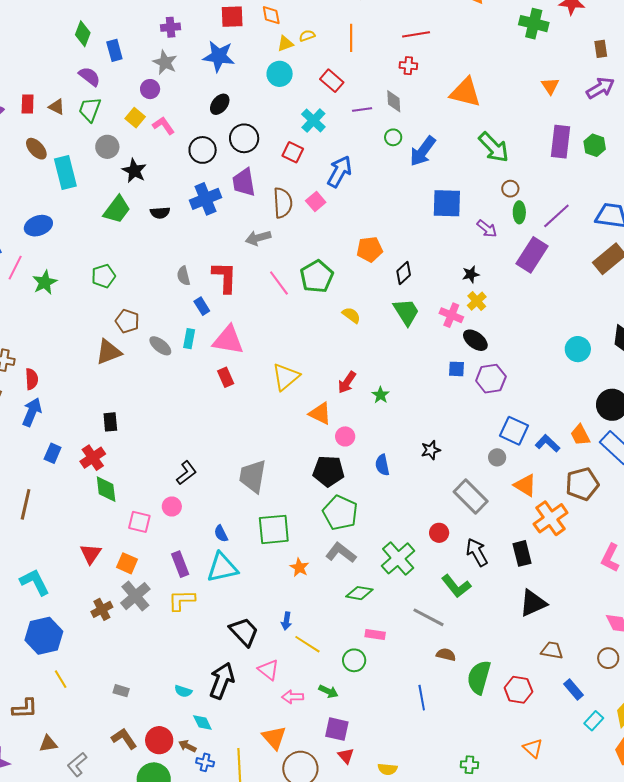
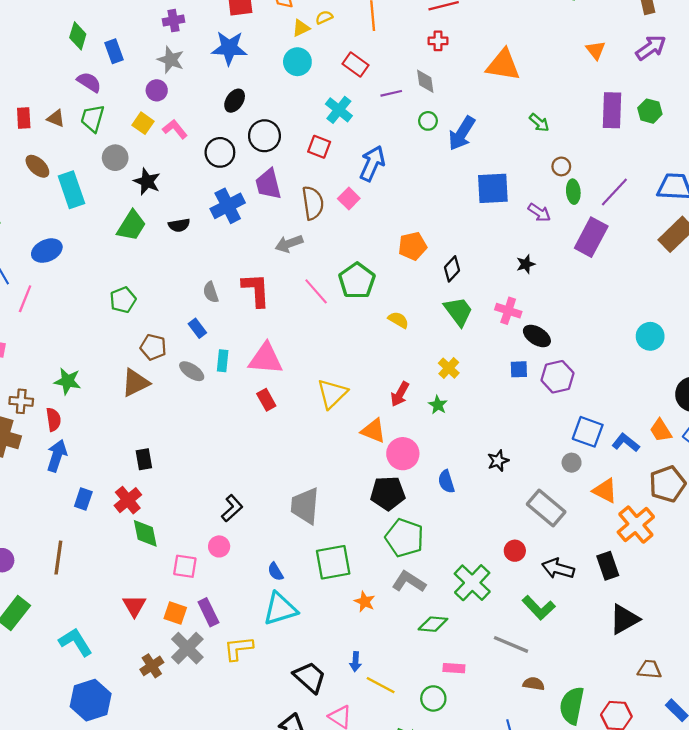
green arrow: (494, 147) -> (539, 123), size x0.6
green star: (45, 282) -> (68, 381), moved, turned -30
yellow cross: (477, 301) -> (449, 368), moved
blue rectangle: (202, 306) -> (197, 328), moved
pink circle: (345, 436) -> (403, 454), size x1.5
black arrow: (477, 552) -> (558, 569), turned -40
purple rectangle: (180, 564) -> (208, 612), moved

